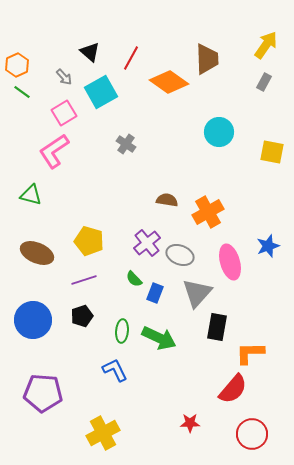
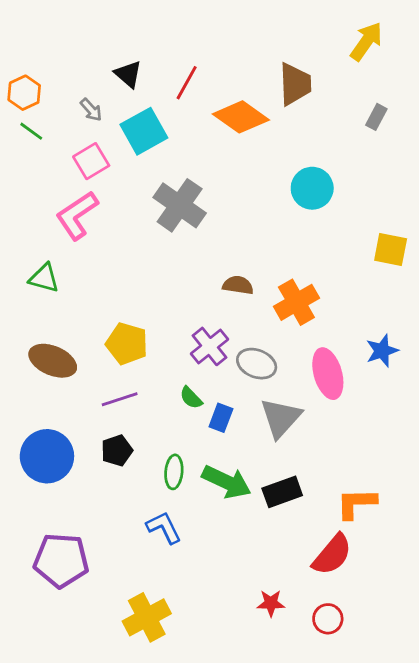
yellow arrow: (266, 45) -> (366, 41), moved
gray cross: (126, 144) -> (180, 205), size x1.8
yellow square: (272, 152) -> (391, 250), moved
black rectangle: (217, 327) -> (282, 492), moved, turned 60
red circle: (252, 434) -> (328, 619), moved, size x0.7

